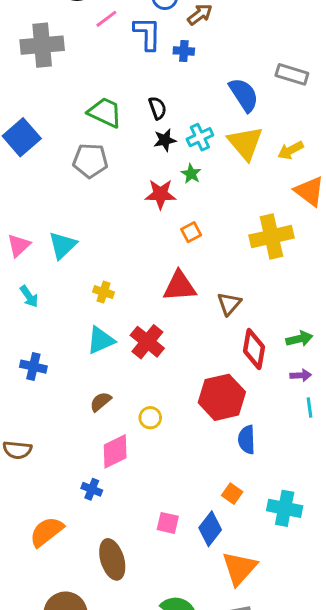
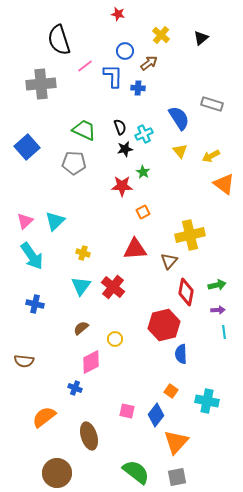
cyan cross: (200, 137) -> (144, 134), moved
yellow triangle: (245, 143) -> (180, 151), size x0.6
yellow cross: (272, 237) -> (190, 235), moved
cyan arrow: (29, 296) -> (32, 256), size x1.8
cyan triangle: (101, 340) -> (81, 286), turned -30

